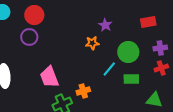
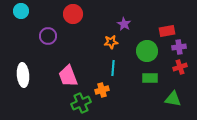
red circle: (34, 15) -> (73, 14), moved
red rectangle: (148, 22) -> (167, 31), moved
cyan line: (109, 69) -> (113, 68), moved, turned -35

